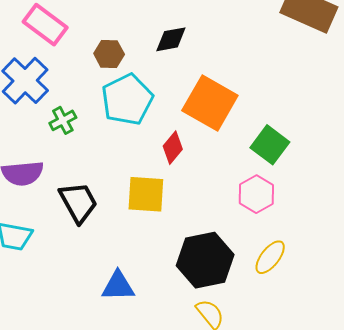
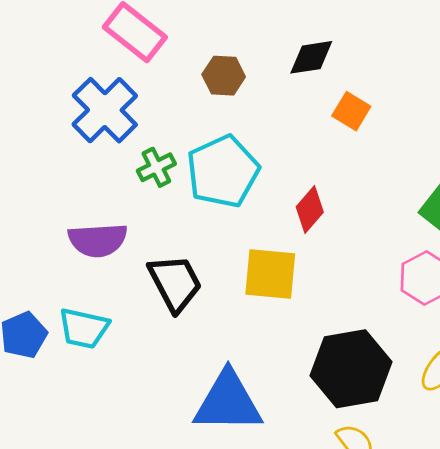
cyan pentagon: (127, 100) -> (223, 171), moved
orange square: (210, 103) -> (351, 111), moved, size x0.5
blue triangle: (118, 286) -> (228, 402), size x1.5

